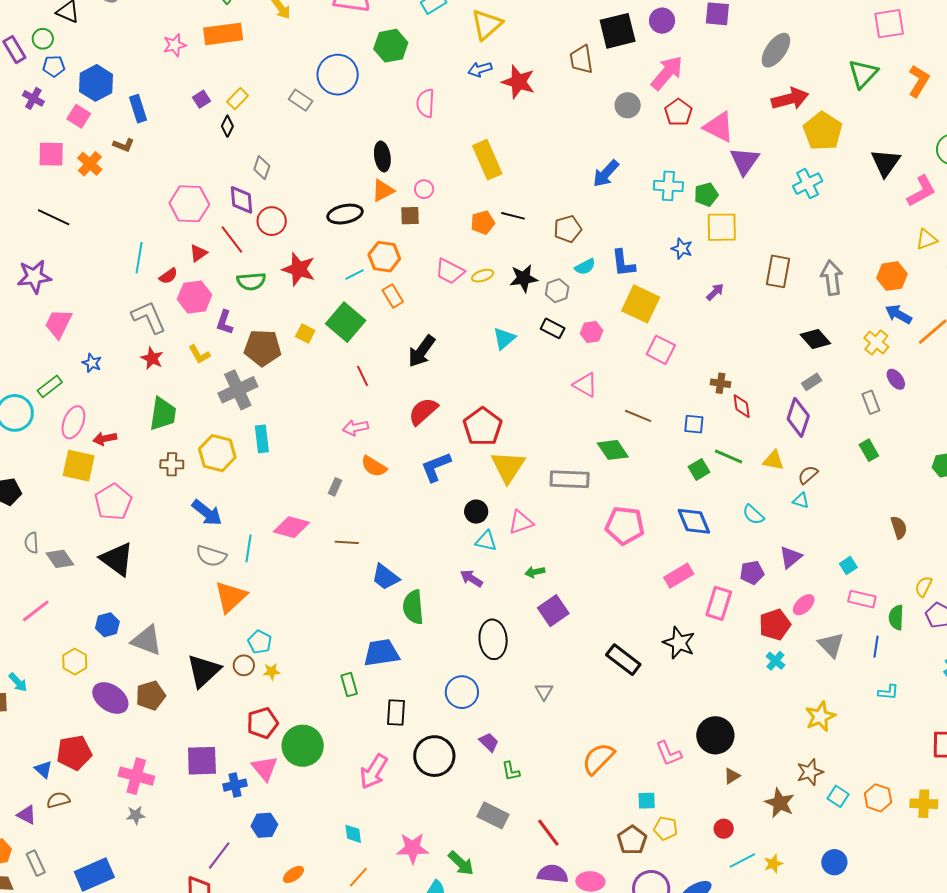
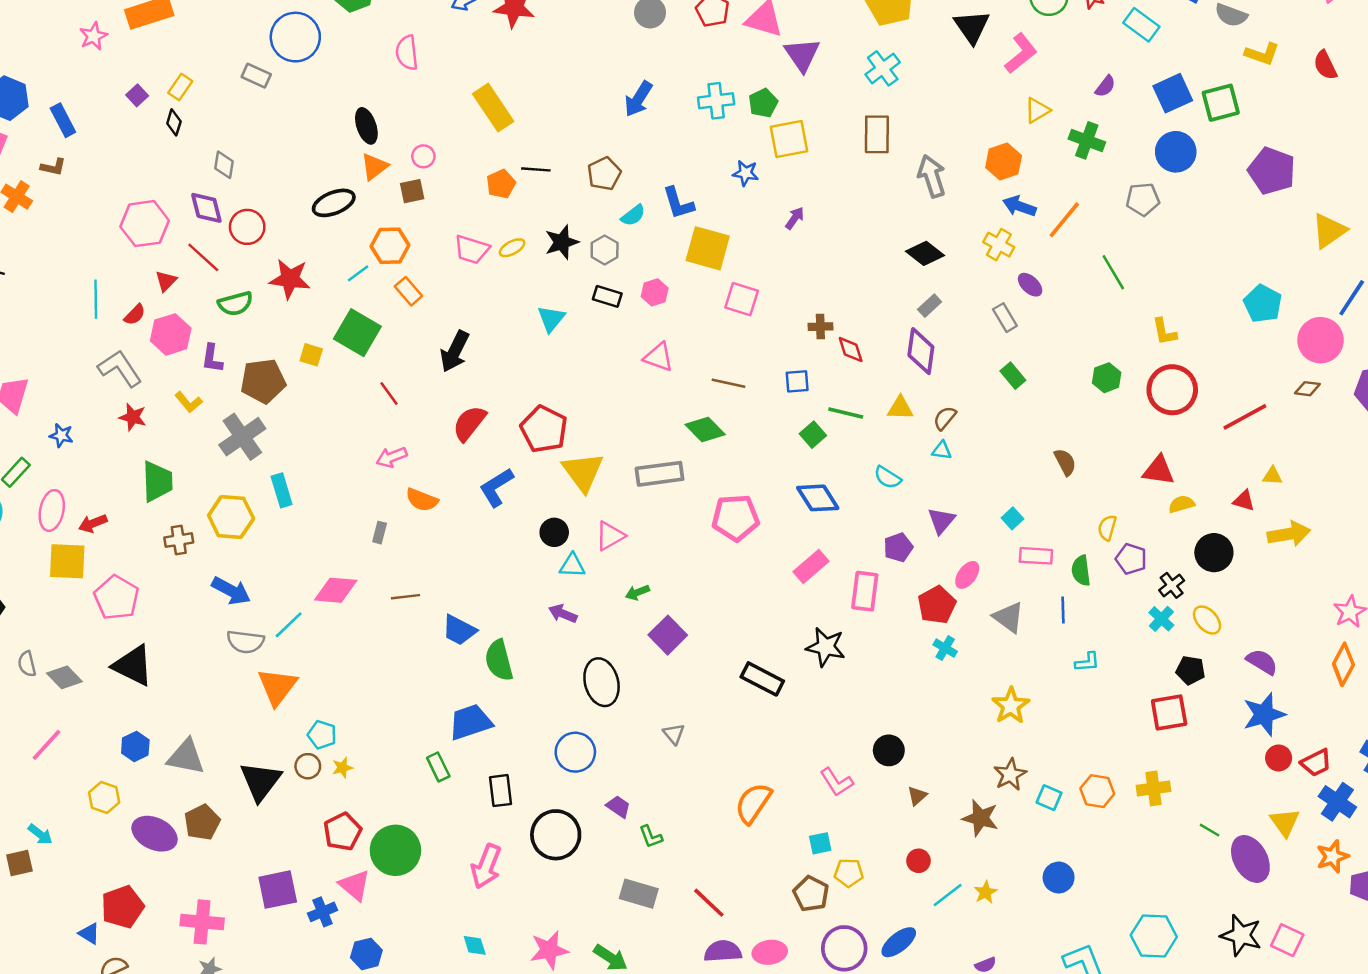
brown rectangle: (778, 271) -> (877, 134), moved
cyan line: (248, 548) -> (289, 625), turned 48
black circle: (715, 735) -> (889, 750), size x0.7

